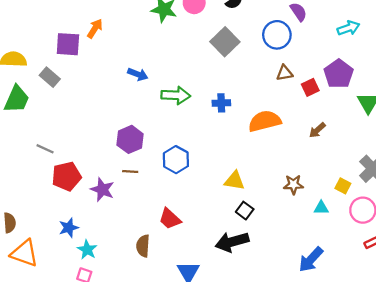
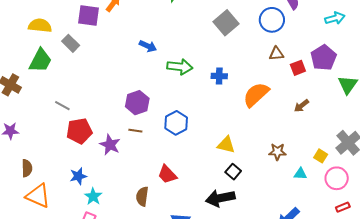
orange semicircle: (265, 121) -> (256, 95), turned -32

